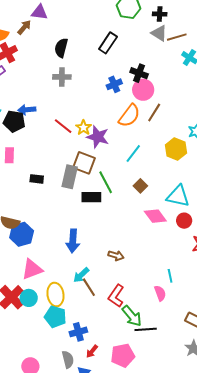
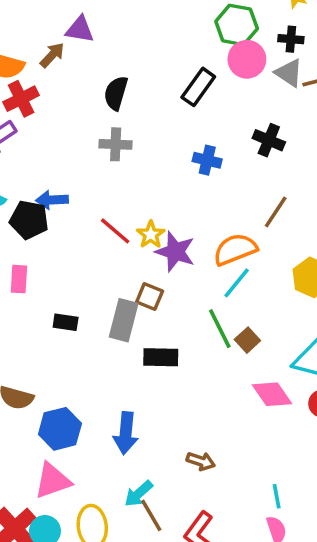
black cross: (139, 73) -> (269, 140), moved
blue cross: (114, 84) -> (207, 160), turned 35
pink circle: (143, 90) -> (247, 59), moved
orange semicircle: (129, 116) -> (235, 249), moved, turned -150
brown square: (84, 163) -> (150, 296), size x0.7
green line: (106, 182) -> (220, 329), moved
blue hexagon: (22, 234) -> (60, 429), moved
cyan line: (170, 276) -> (277, 496), moved

